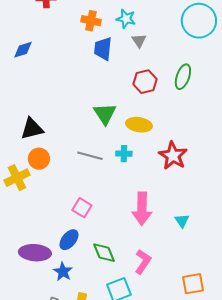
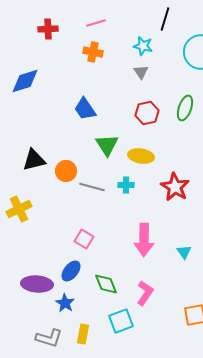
cyan star: (126, 19) -> (143, 46), moved
blue trapezoid: (103, 49) -> (85, 109), moved, turned -40
blue diamond: (23, 50) -> (25, 81), size x1.4
orange circle: (39, 159) -> (66, 171), moved

